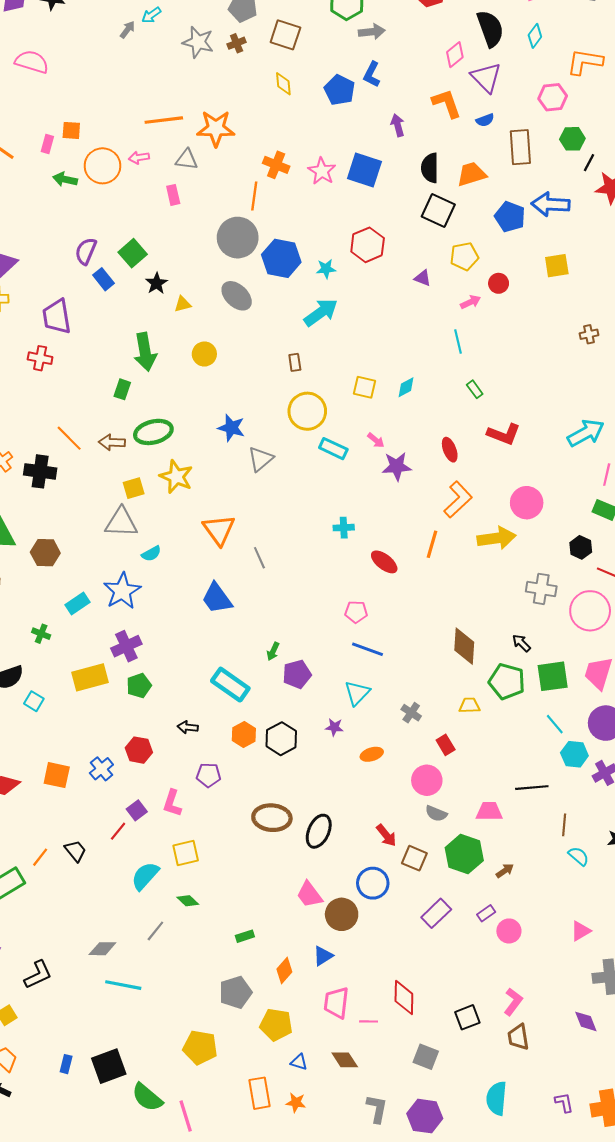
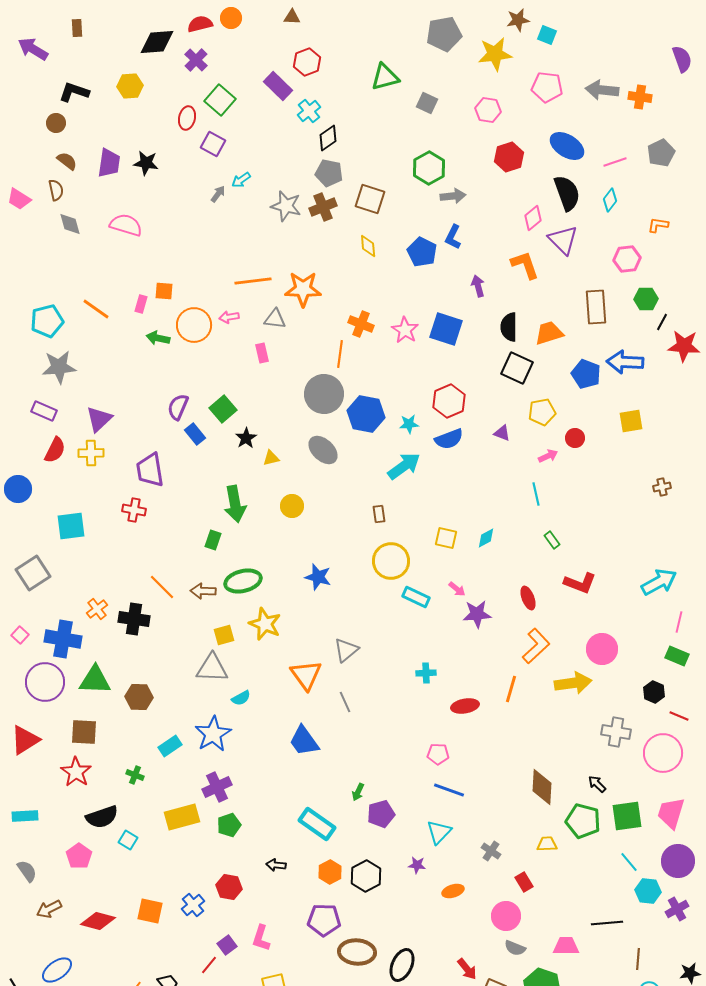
brown cross: (237, 43) -> (323, 207), size x1.5
orange L-shape: (585, 62) -> (658, 225), size x0.6
blue semicircle: (485, 120) -> (449, 439), moved, size x1.6
gray triangle: (260, 459) -> (346, 650), moved
red ellipse: (384, 562) -> (465, 706), turned -48
purple pentagon: (209, 775) -> (324, 920), moved, size x1.4

